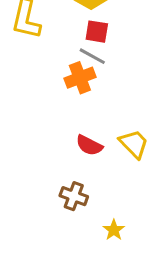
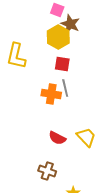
gray line: (92, 56) -> (65, 88), moved, turned 48
orange cross: (80, 78) -> (51, 94), turned 30

